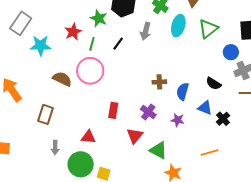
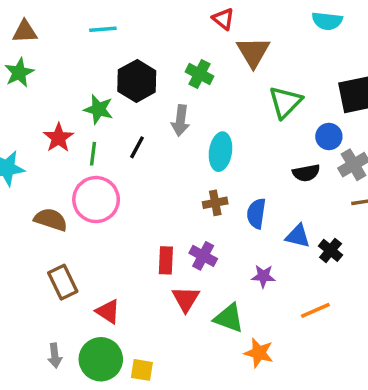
cyan ellipse: (178, 26) -> (220, 152), moved
black semicircle: (214, 84) -> (306, 173), moved, turned -35
red rectangle: (113, 110) -> (166, 260), moved
brown rectangle: (45, 114) -> (63, 282), moved, turned -36
purple star: (178, 120) -> (263, 276), moved
red triangle: (88, 137) -> (108, 311), turned 35
gray arrow: (55, 148) -> (55, 356), moved

